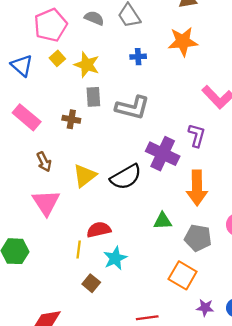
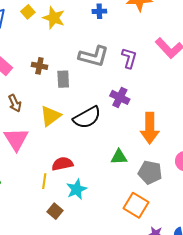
gray rectangle: (93, 97) -> (63, 79), moved
purple L-shape: (197, 135) -> (129, 58), moved
purple cross: (163, 154) -> (120, 97), size x0.7

